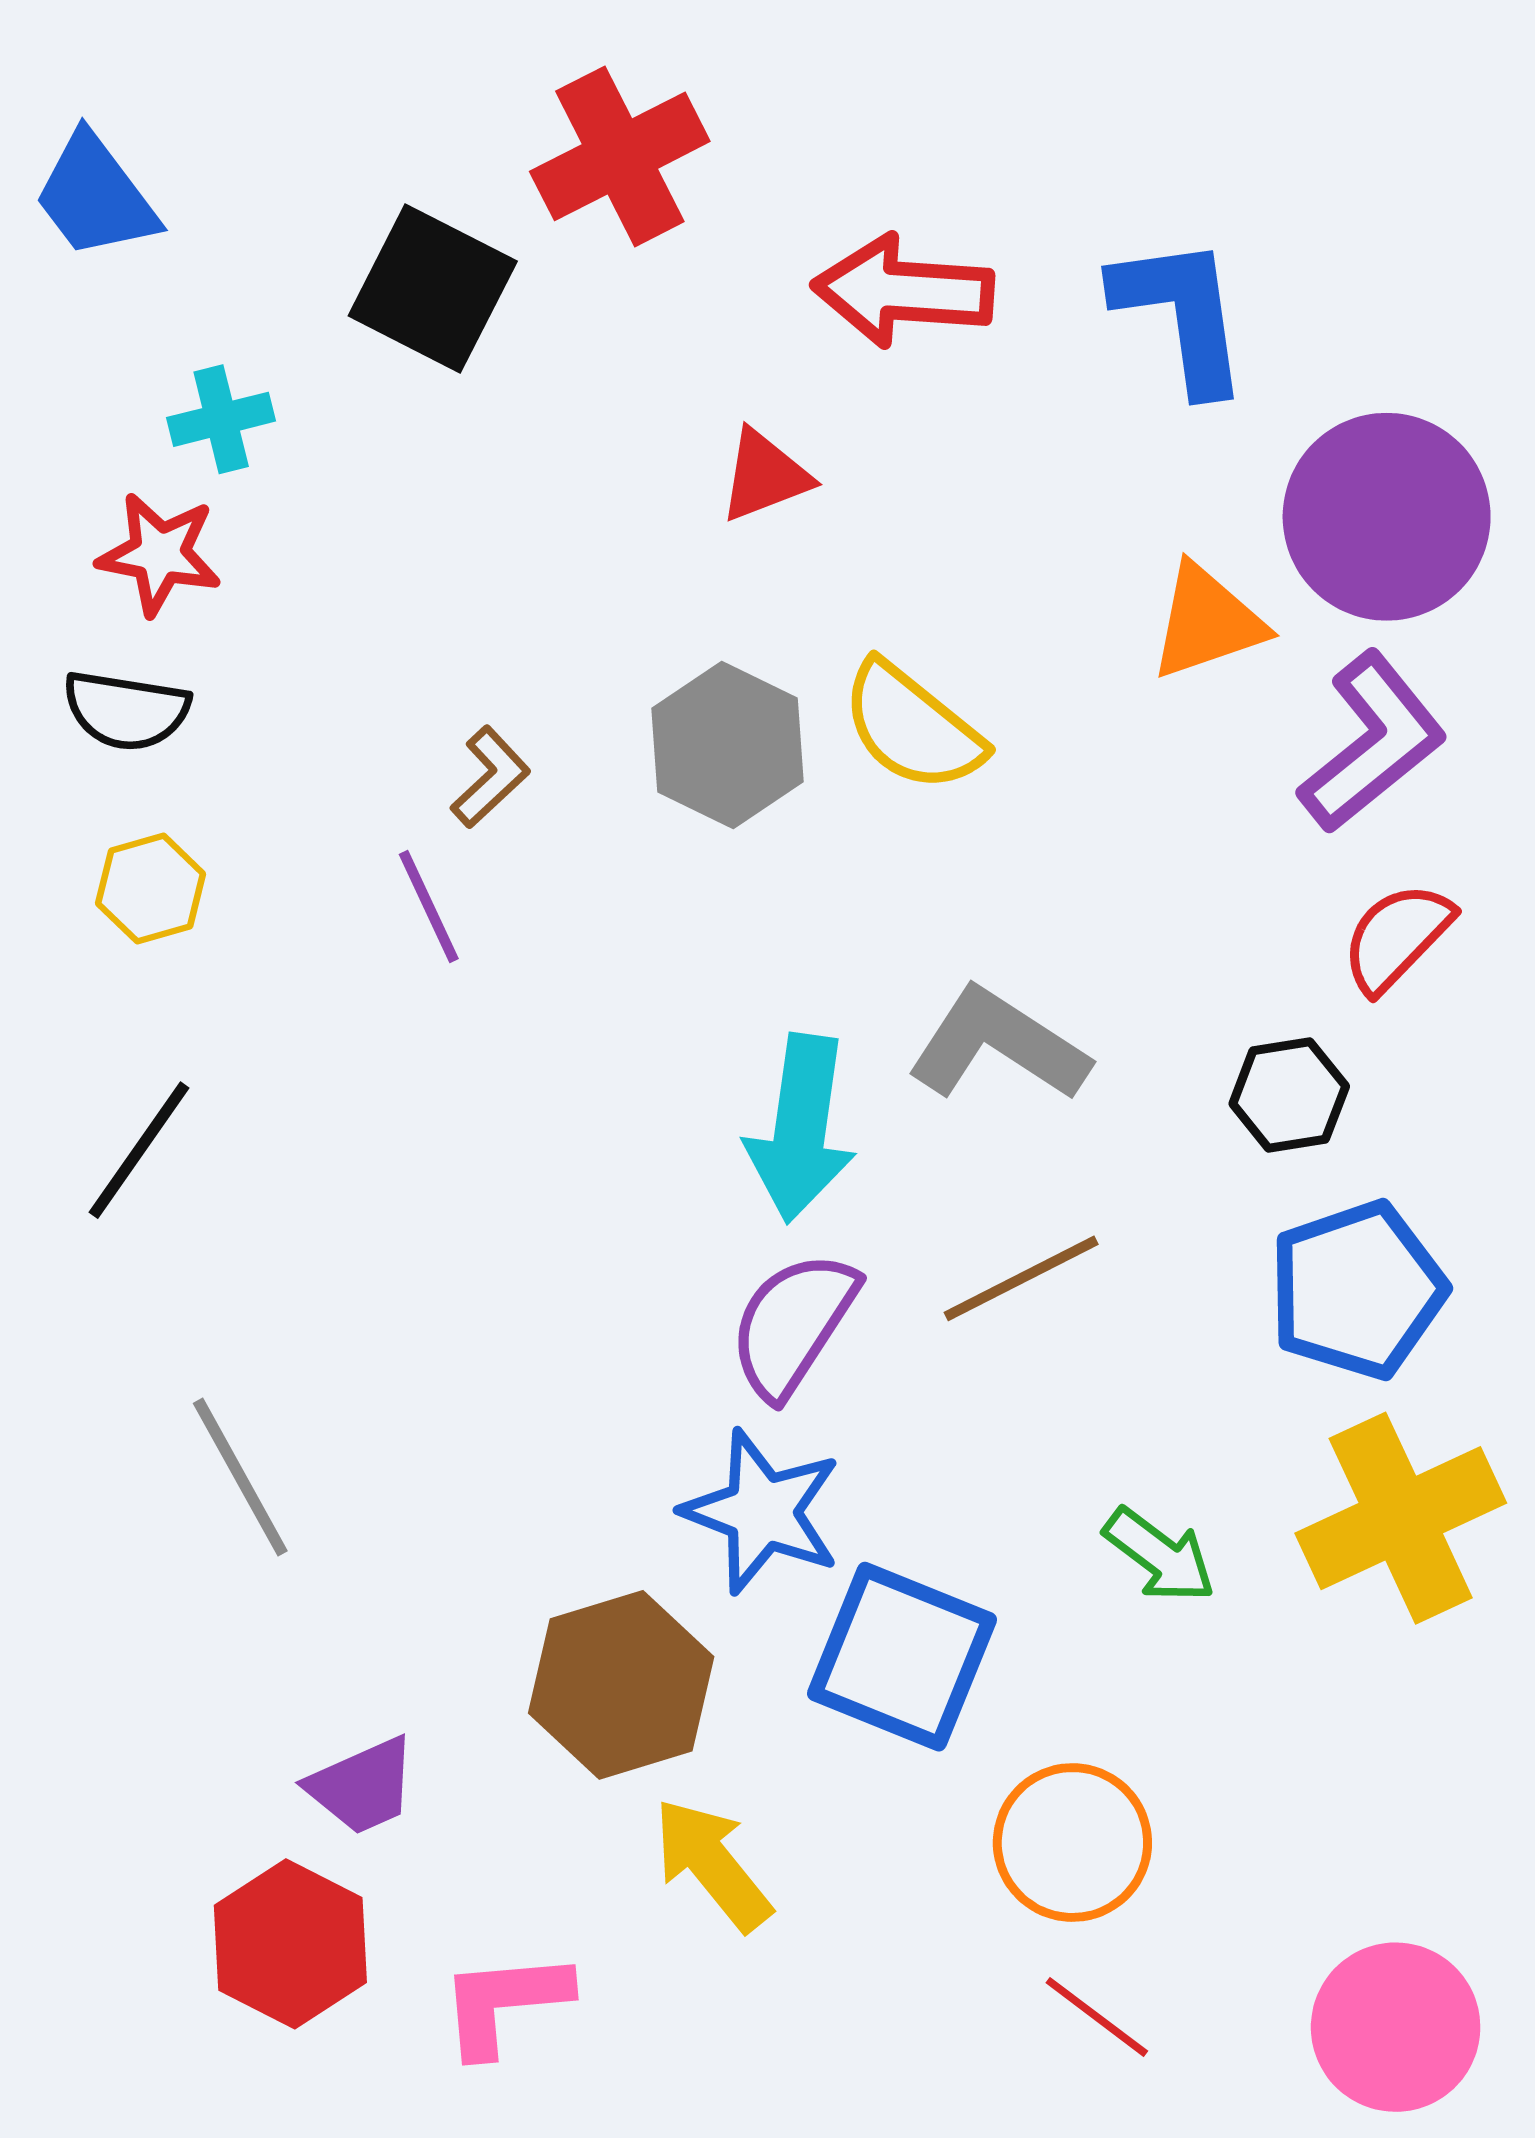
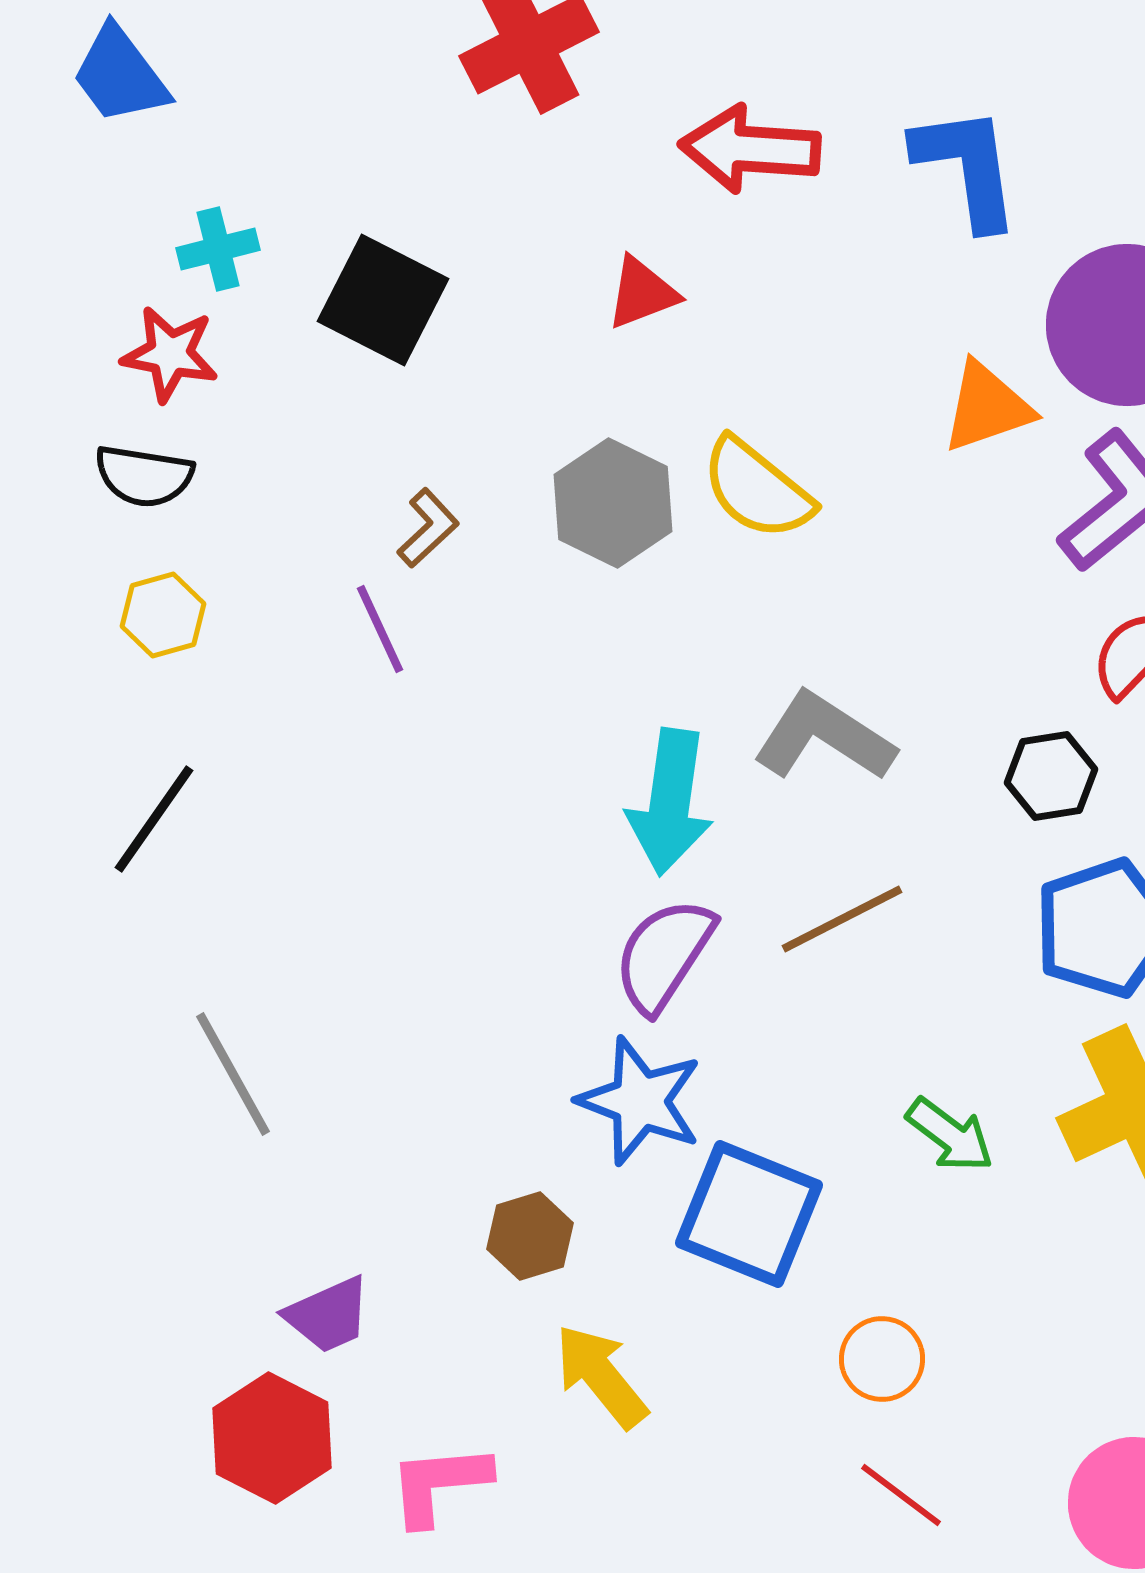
black square: (433, 288) -> (383, 300), moved
brown hexagon: (621, 1685) -> (530, 1236), size x0.6
orange circle: (1072, 1843) -> (882, 1359), size x0.7

